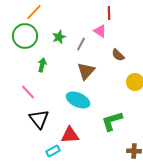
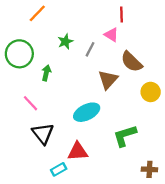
green circle: (25, 36) -> (19, 54), moved
brown semicircle: (118, 55) -> (132, 62), size x1.5
brown triangle: (86, 71) -> (108, 80), moved
cyan ellipse: (78, 100) -> (87, 112), turned -50

